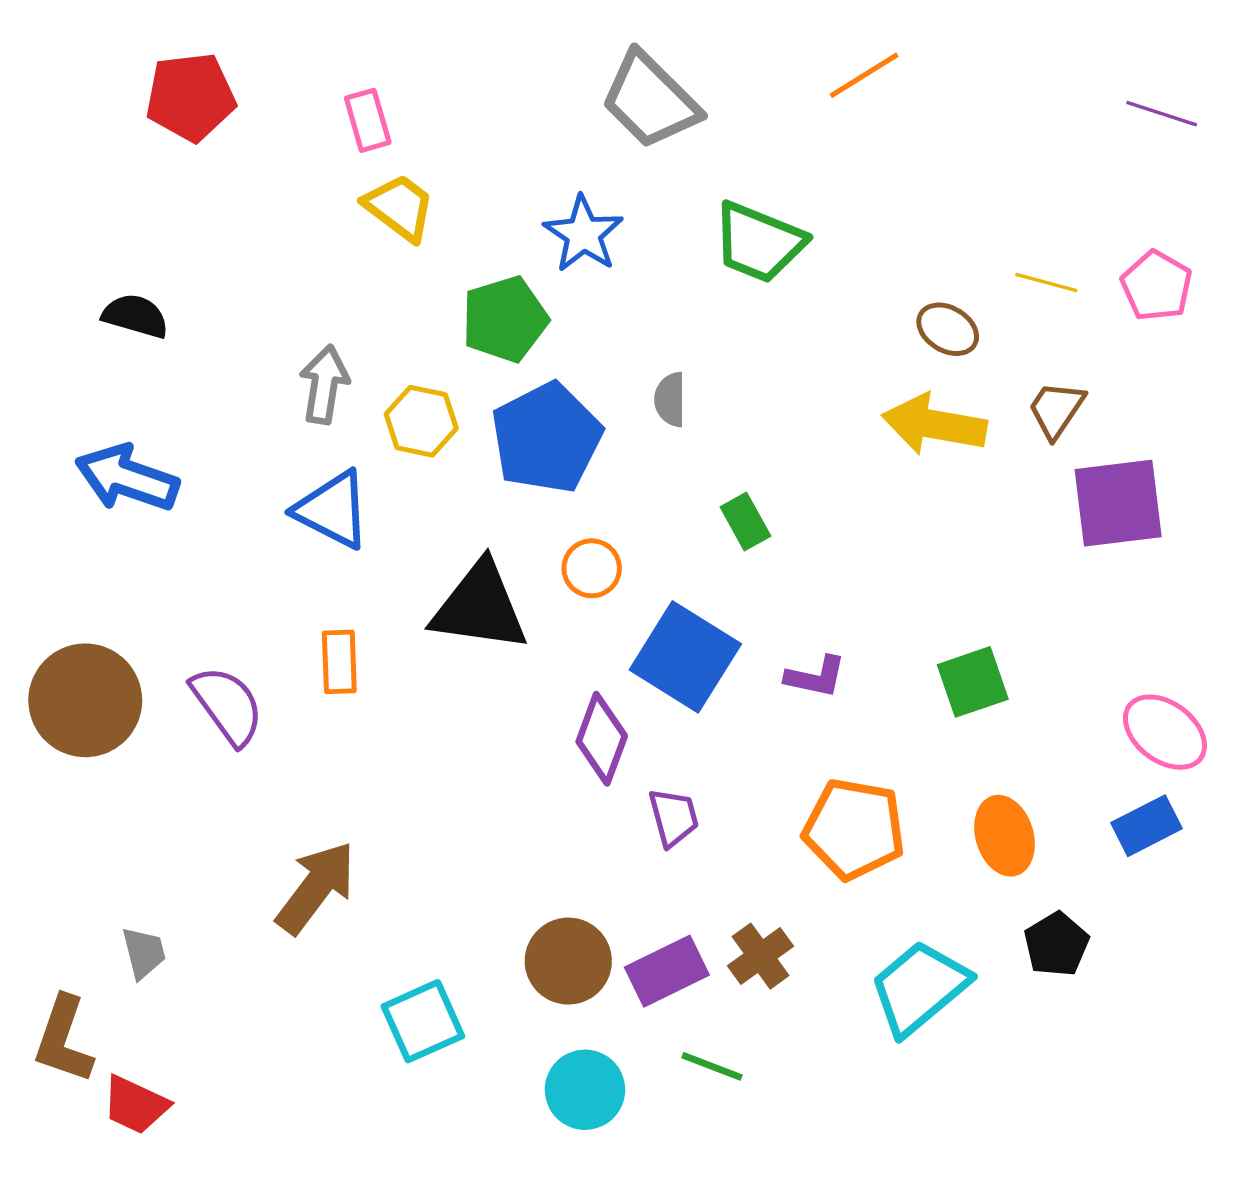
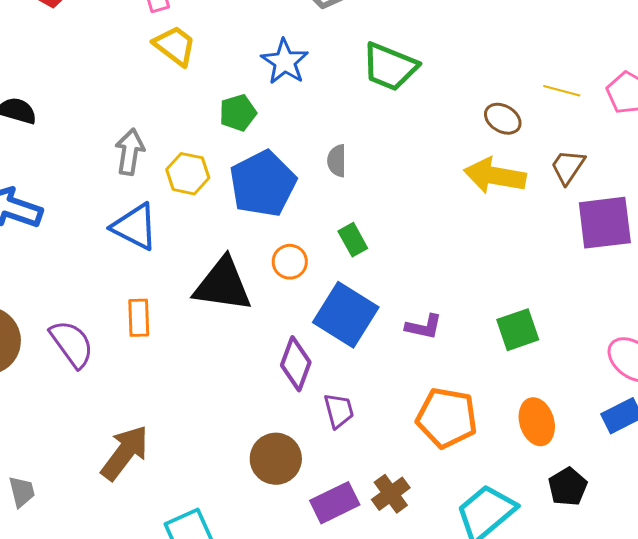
green pentagon: (505, 319) -> (238, 113), size x0.7
green rectangle: (745, 521) -> (353, 240), moved
brown circle: (568, 961) -> (276, 459), moved

